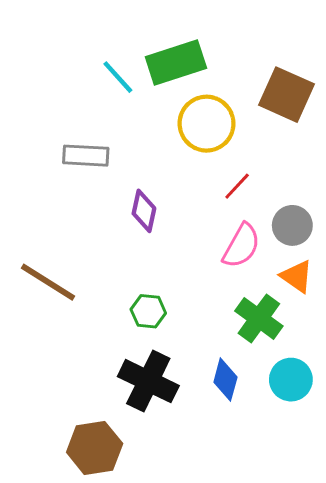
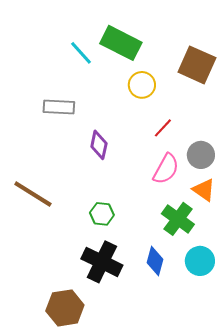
green rectangle: (176, 63) -> (121, 43), turned 45
yellow circle: (207, 124) -> (142, 85), size x0.7

